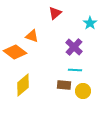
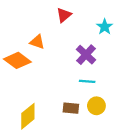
yellow diamond: (23, 85) -> (28, 116), moved
brown rectangle: (64, 85) -> (71, 108), moved

